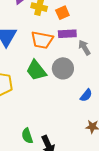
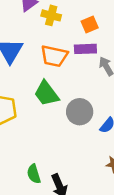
orange square: (62, 13) -> (90, 25), moved
gray circle: (63, 68) -> (80, 112), moved

